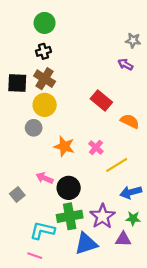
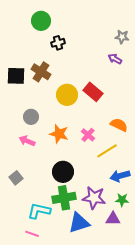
black cross: (43, 51) -> (58, 43), moved
yellow circle: (45, 105) -> (67, 95), moved
orange semicircle: (130, 121) -> (119, 125), moved
pink arrow: (45, 178) -> (27, 141), moved
purple star: (102, 216) -> (94, 198), turned -30

